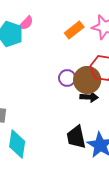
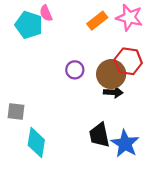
pink semicircle: (26, 23) -> (46, 13), turned 112
purple circle: (67, 78) -> (75, 70), moved

